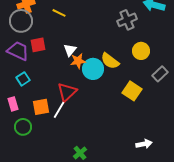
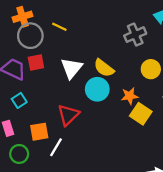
gray circle: (21, 21) -> (30, 36), moved
white triangle: (70, 50) -> (72, 68), size x1.5
orange star: (78, 61) -> (130, 96), moved
yellow semicircle: (110, 61) -> (104, 68), moved
white line: (59, 110) -> (56, 147), moved

